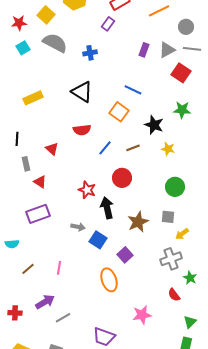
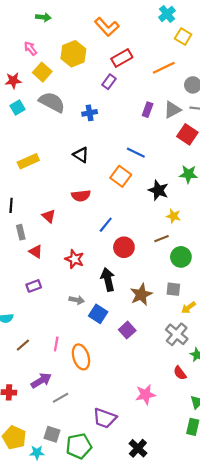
black triangle: (82, 92) -> (81, 155), size x0.7
blue line: (105, 148) -> (106, 225), moved
brown line: (133, 148) -> (162, 239), moved
red star: (87, 190) -> (75, 259), moved
purple rectangle: (38, 214) -> (34, 286), size x0.6
gray cross: (171, 259) -> (177, 334), turned -30
orange ellipse: (109, 280) -> (81, 357), moved

